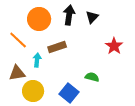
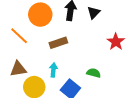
cyan arrow: (37, 60) -> (53, 70), moved

